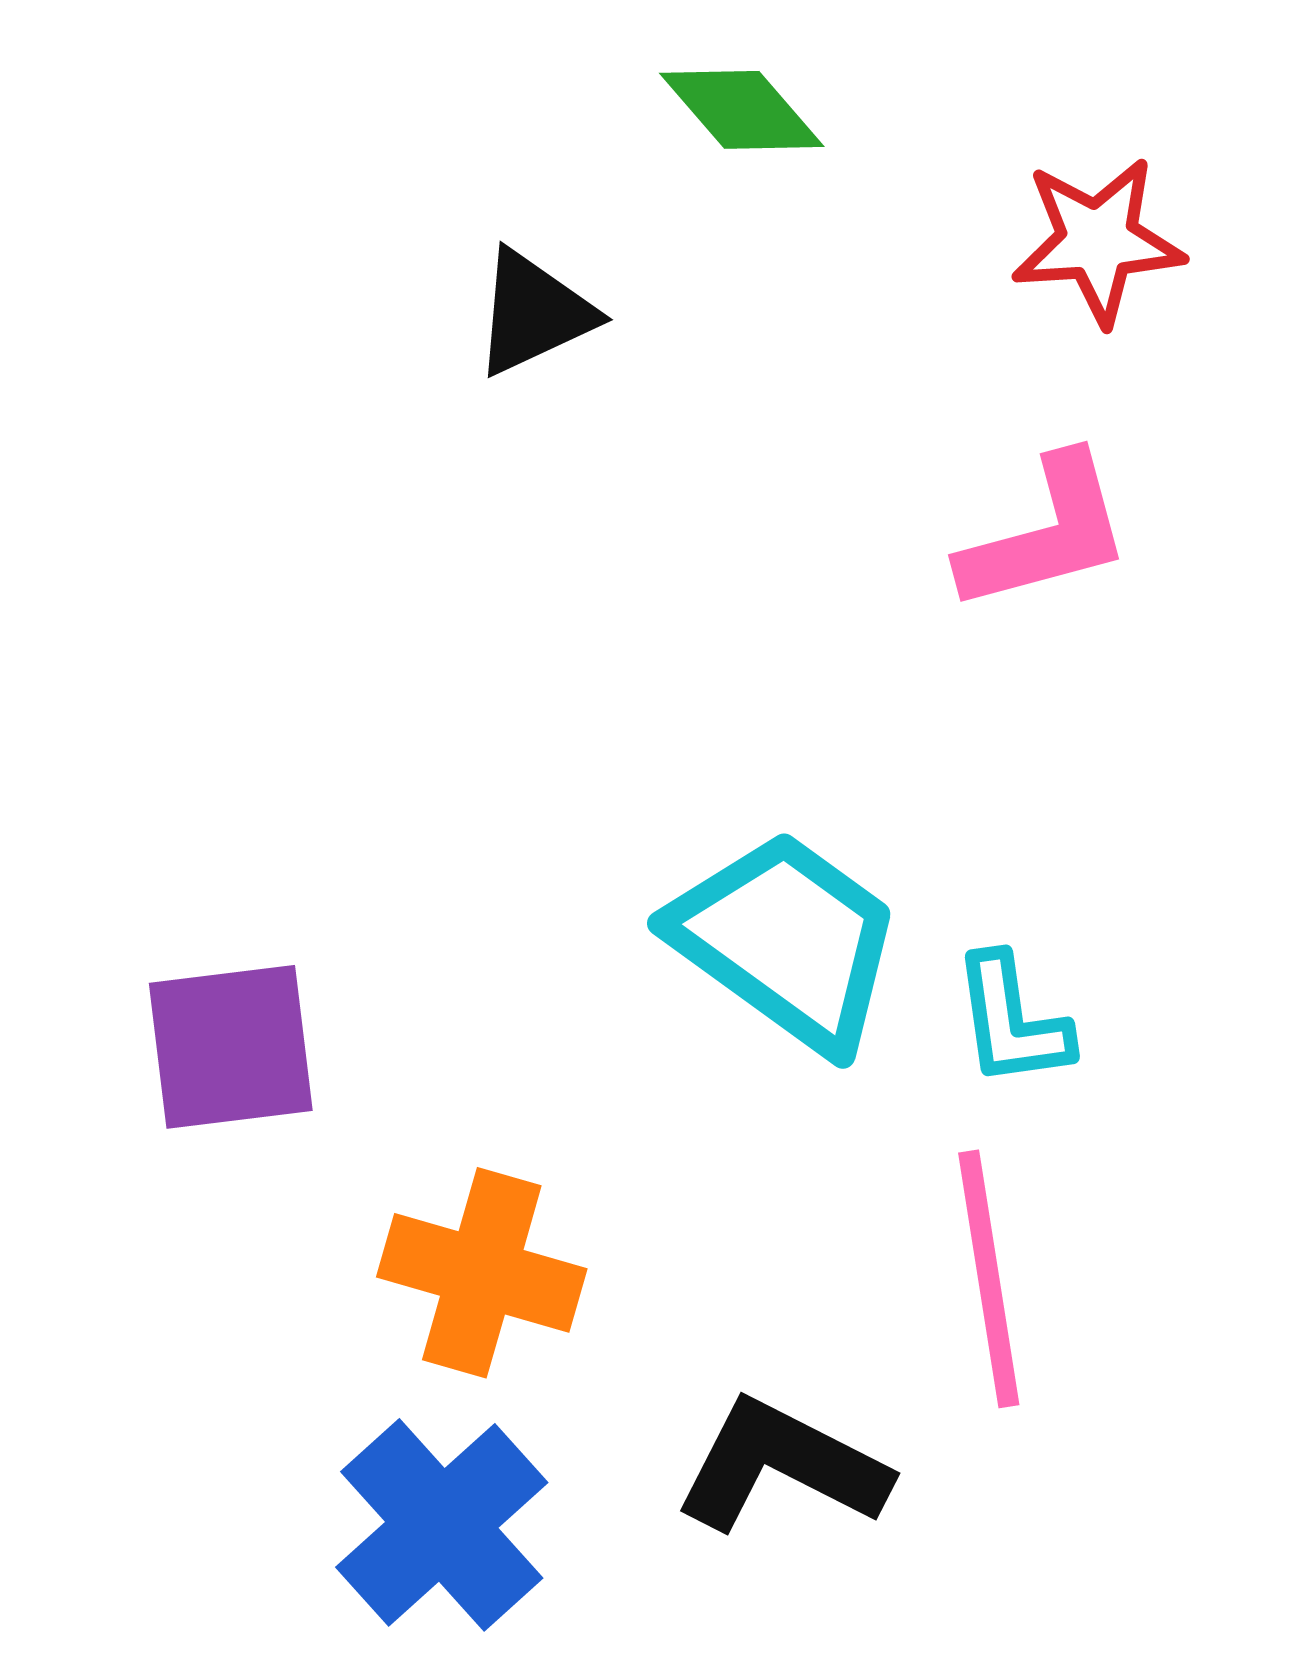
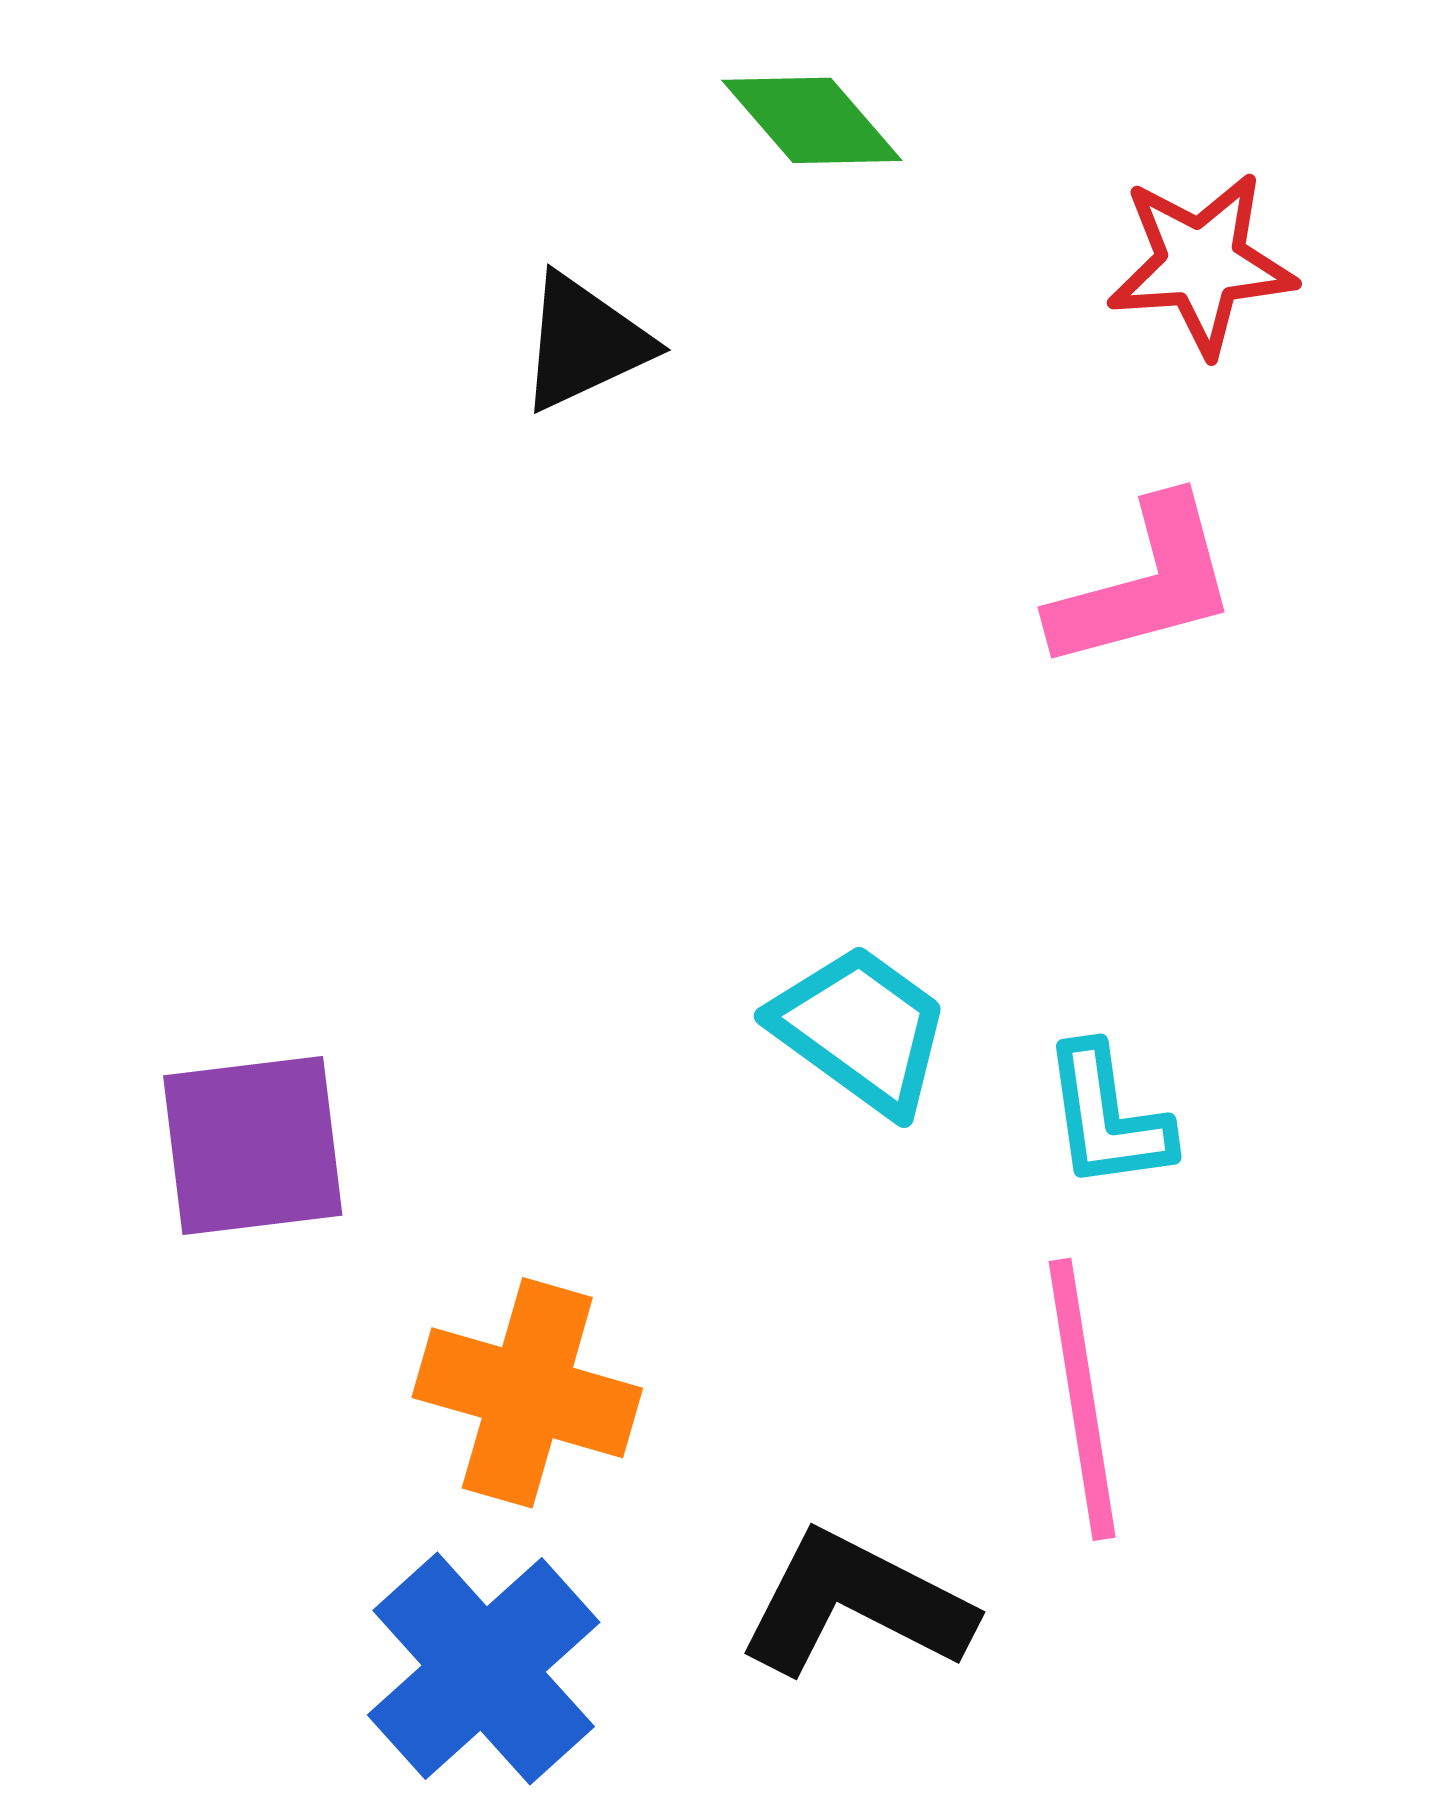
cyan trapezoid: (787, 941) -> (861, 1030), size x0.7

